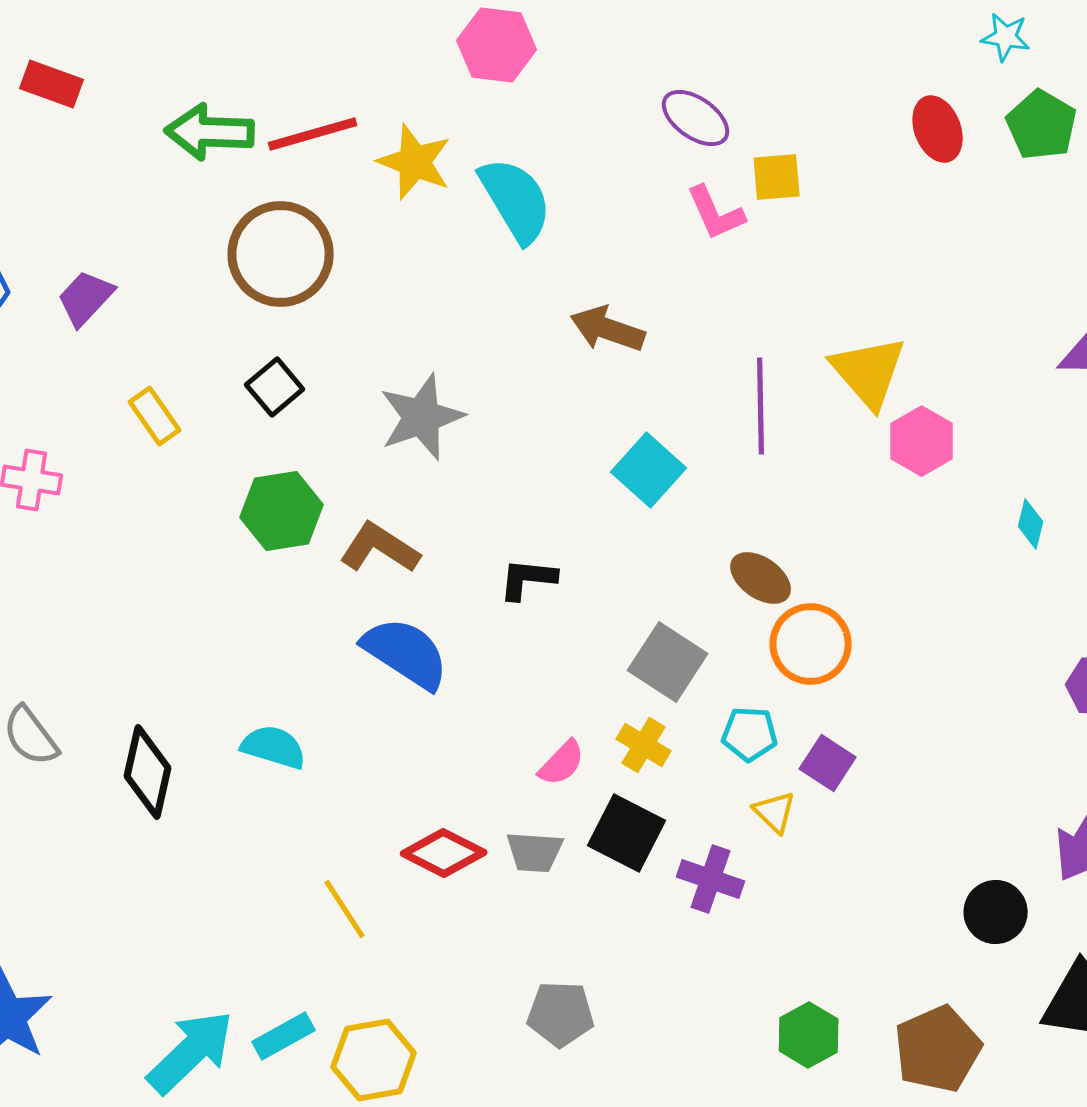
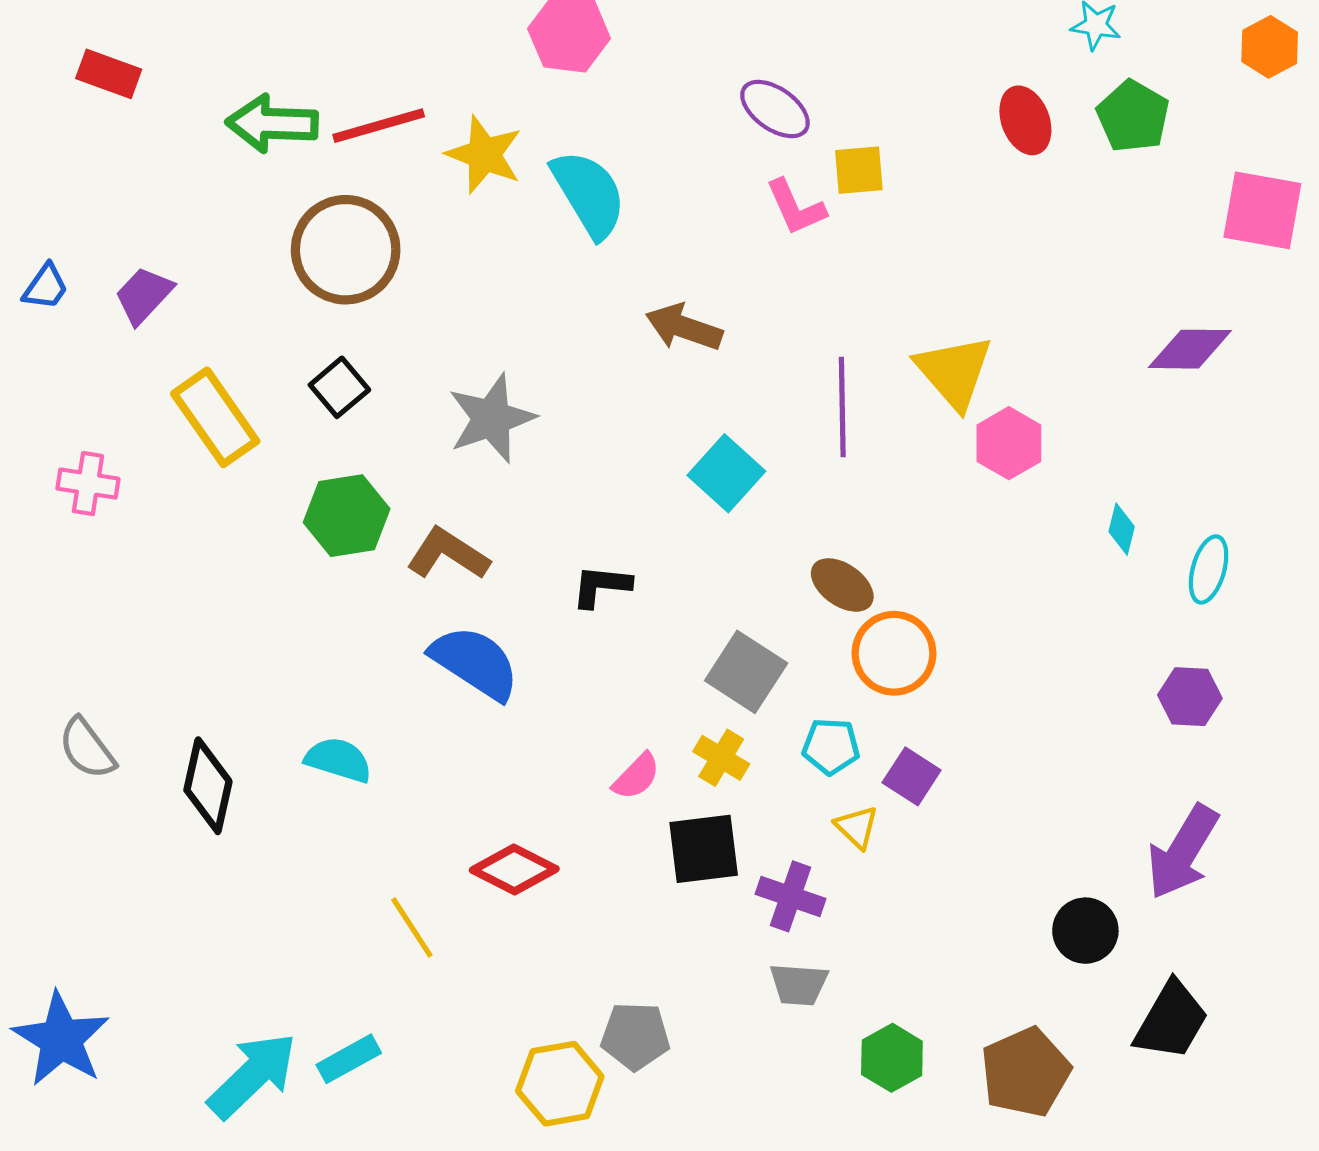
yellow rectangle: (155, 416) -> (215, 417), size x1.6
black square: (627, 833) -> (704, 849), turned -34
gray trapezoid: (535, 852) -> (799, 984), moved
yellow hexagon: (374, 1060) -> (560, 1084), moved

